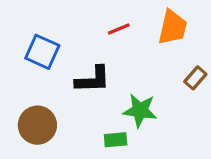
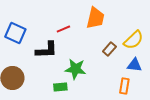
red line: (119, 29) -> (63, 29), moved

